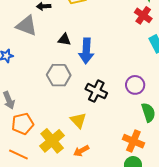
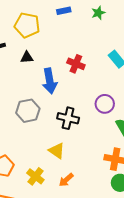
red cross: (143, 15) -> (76, 64), moved
black triangle: (64, 40) -> (27, 57), moved
yellow cross: (52, 141) -> (35, 176), size x0.7

